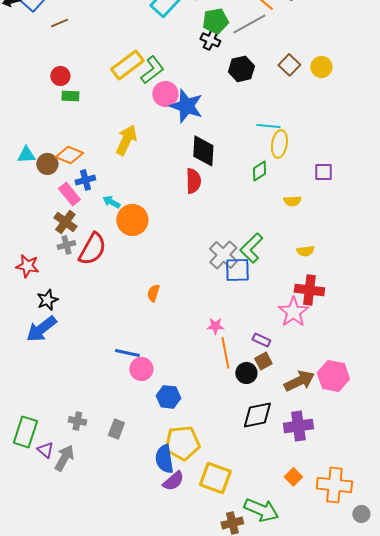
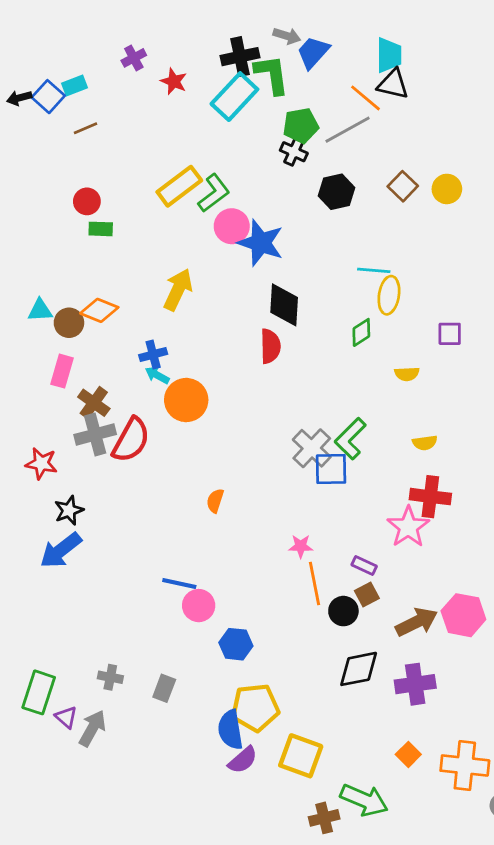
blue cross: (85, 180) -> (153, 354), moved
pink rectangle: (69, 194) -> (62, 371), moved, turned 55
gray cross: (66, 245) -> (95, 434), size x1.6

